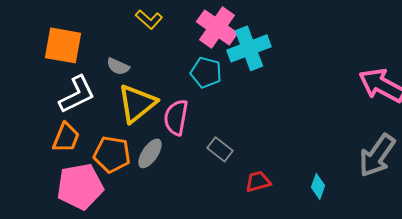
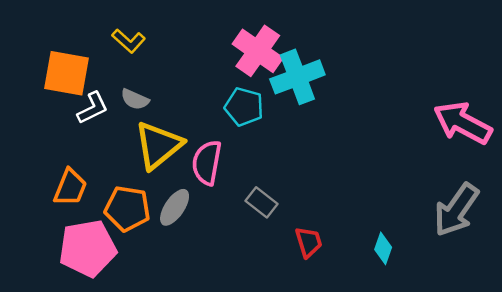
yellow L-shape: (149, 19) -> (129, 41), moved
white L-shape: (77, 94) -> (93, 108), moved, size x0.7
red trapezoid: (258, 181) -> (309, 242), turned 88

